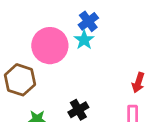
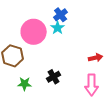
red arrow: (138, 83) -> (96, 58), turned -120

